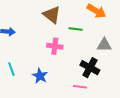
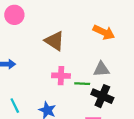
green line: (76, 29) -> (82, 84), moved
gray triangle: (104, 45) -> (101, 69), moved

